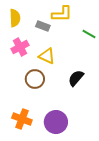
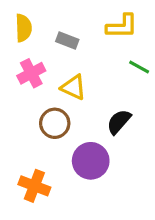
yellow L-shape: (62, 14) -> (122, 26), moved
green line: (89, 34) -> (139, 67), moved
purple circle: (56, 122) -> (91, 161), moved

